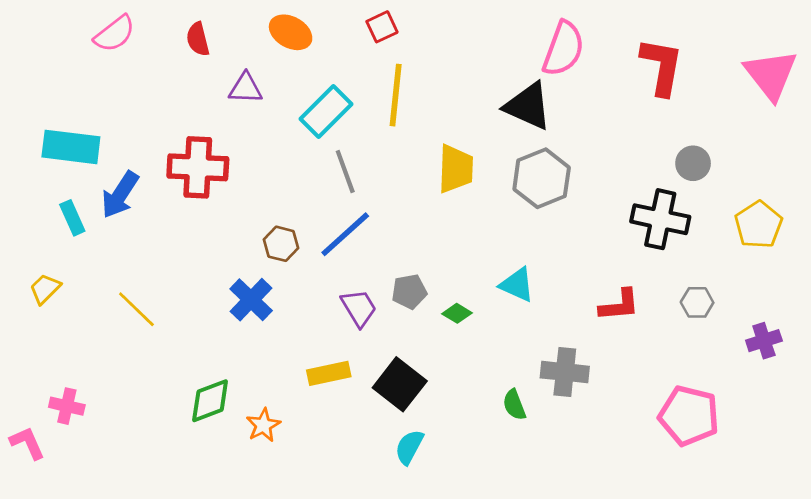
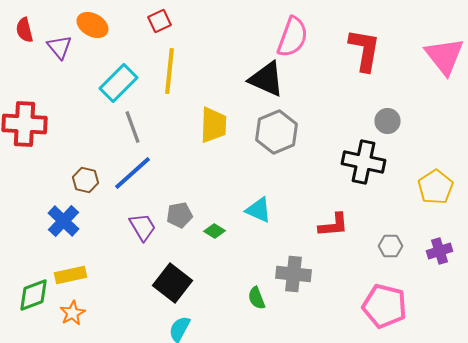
purple triangle: (246, 88) -> (60, 47), moved, turned 48
yellow pentagon: (759, 225) -> (436, 187), moved
gray hexagon: (697, 302) -> (390, 246), moved
yellow rectangle: (329, 373) -> (70, 275), moved

